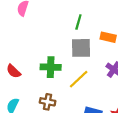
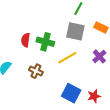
red semicircle: (13, 71) -> (26, 40), moved, turned 40

